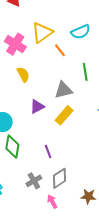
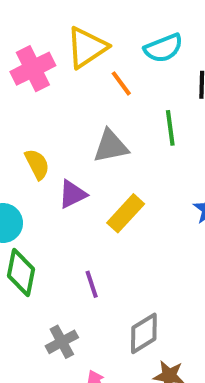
pink cross: (15, 44) -> (33, 69), turned 30
yellow semicircle: (23, 74) -> (37, 164), moved
gray triangle: (64, 90) -> (111, 146), moved
gray diamond: (59, 178) -> (144, 333), moved

